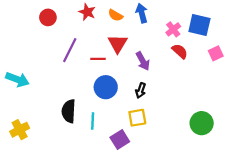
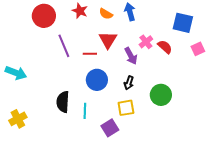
red circle: (48, 17) -> (44, 16), size x1.5
pink cross: (173, 29) -> (146, 42), moved
purple line: (70, 50) -> (64, 46), turned -50
green circle: (202, 123) -> (161, 95), moved

